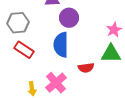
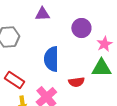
purple circle: (69, 18) -> (81, 28), moved
red rectangle: (24, 50) -> (14, 80), moved

